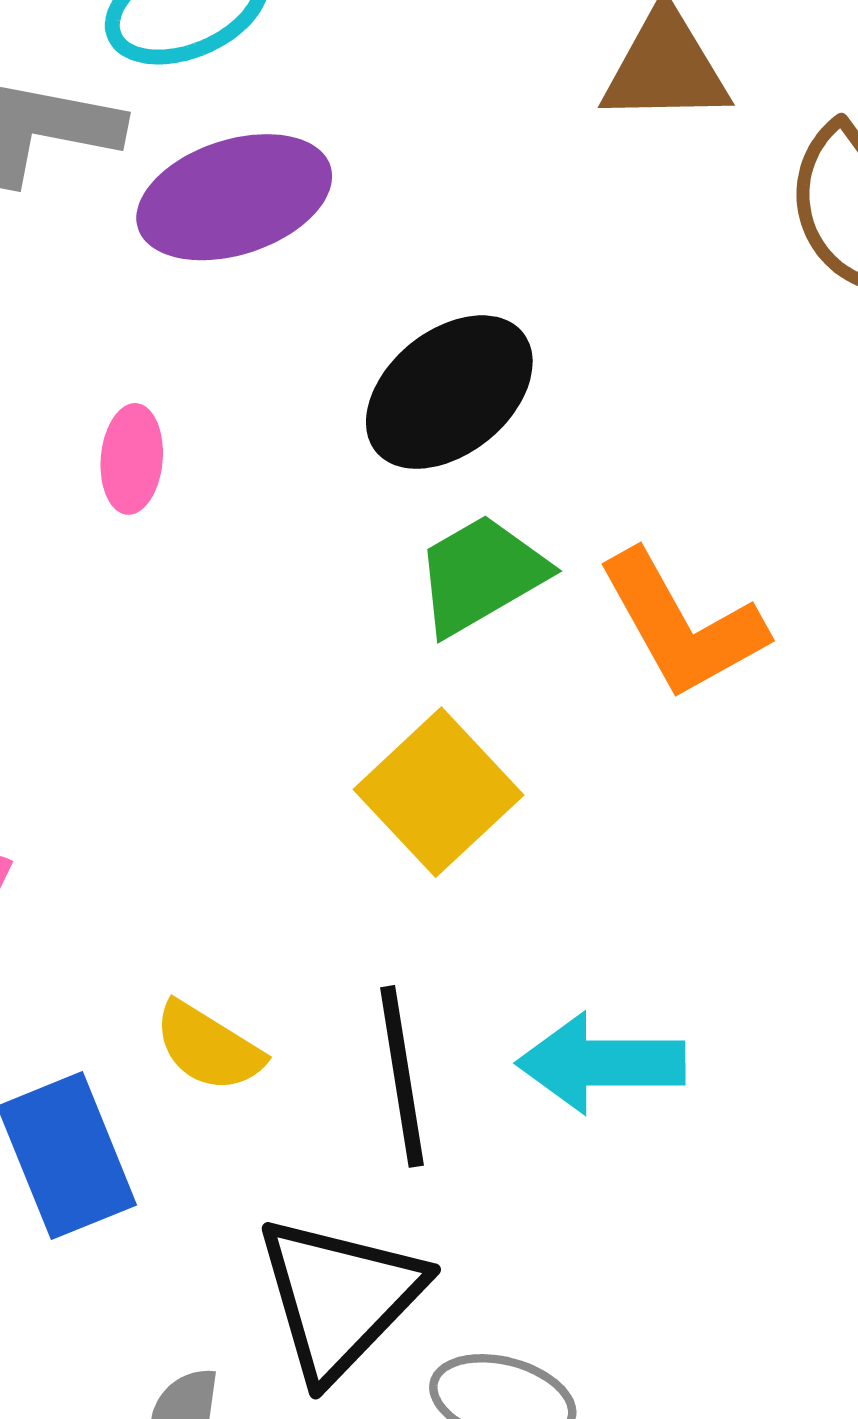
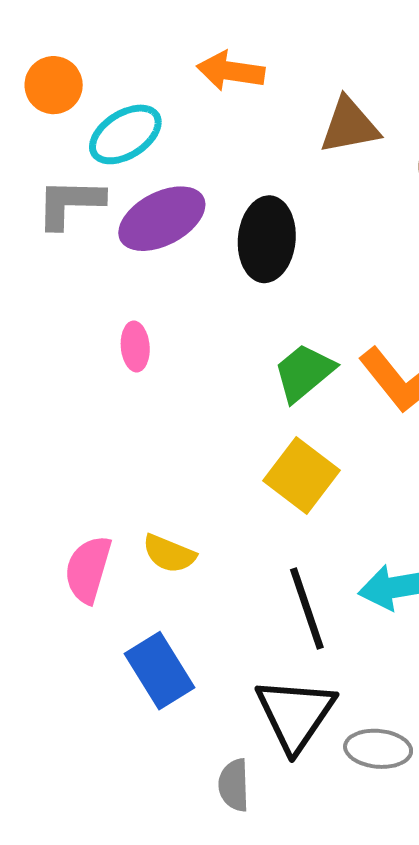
black ellipse: (449, 392) -> (267, 239), moved, turned -36
yellow semicircle: (208, 1047) -> (169, 554), moved

